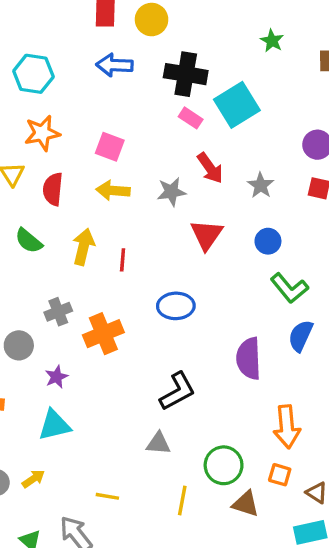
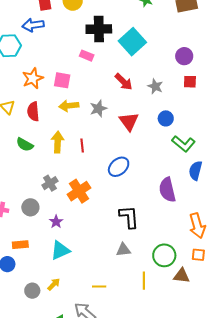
blue arrow: (114, 65) -> (33, 25), moved
pink rectangle: (191, 118) -> (87, 56), moved
orange star: (42, 133) -> (33, 78), moved
gray star: (171, 192) -> (98, 109), moved
blue ellipse: (176, 306) -> (119, 167), turned -30
black L-shape: (177, 391) -> (129, 217), turned -55

